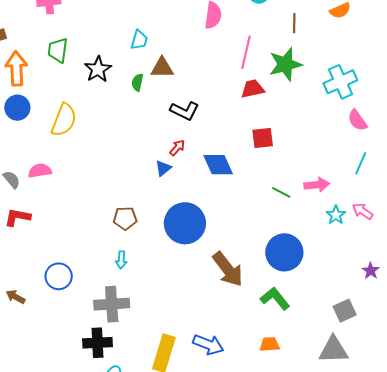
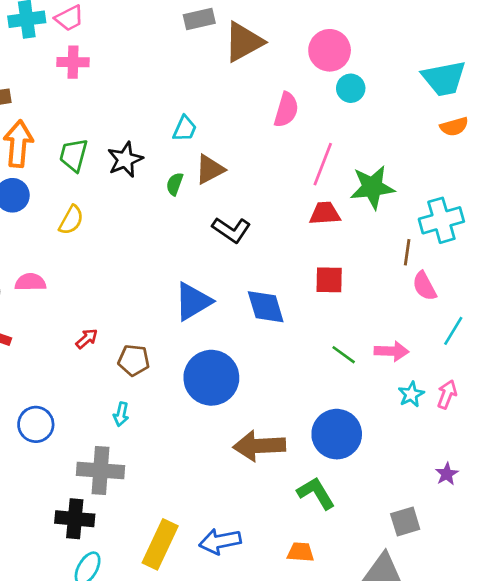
brown line: (294, 23) -> (407, 252), moved
green trapezoid: (58, 50) -> (74, 155), moved
brown triangle: (162, 68) -> (210, 169), turned -35
yellow semicircle: (64, 120) -> (71, 220), size x0.7
pink semicircle: (357, 120) -> (424, 286), moved
red arrow: (177, 148) -> (87, 339), moved
blue triangle: (163, 168) -> (193, 301), size x1.8
pink arrow: (363, 211) -> (447, 394), turned 70
brown arrow: (228, 269) -> (259, 446), turned 117
blue arrow: (208, 345) -> (220, 541), turned 140

